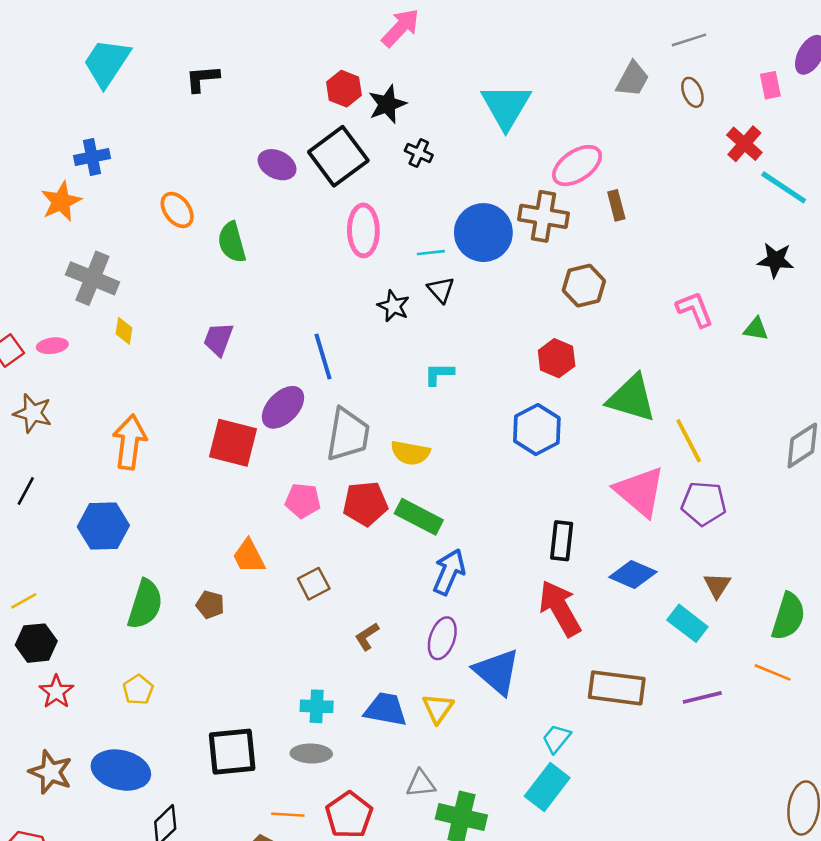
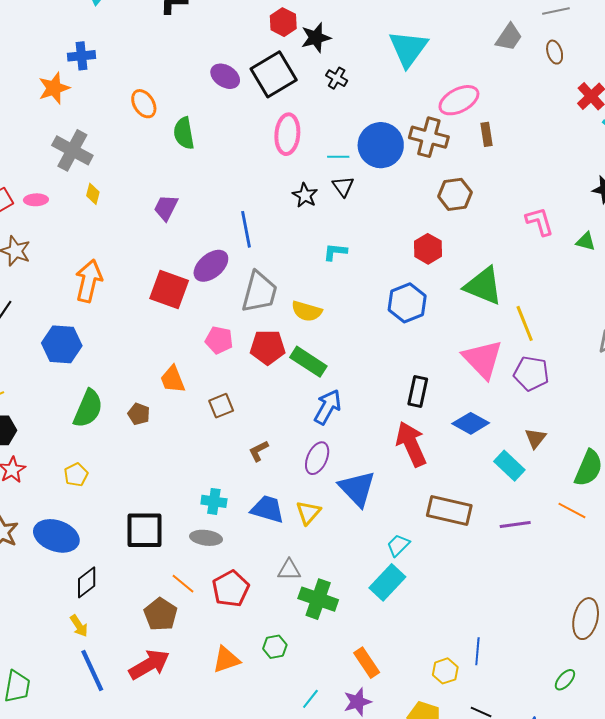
orange line: (288, 815) -> (183, 584), turned 30

